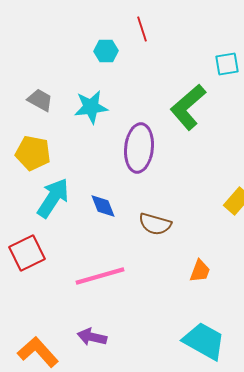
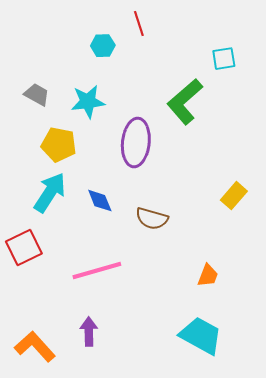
yellow pentagon: (33, 153) -> (59, 145), moved
orange trapezoid: (200, 271) -> (208, 276), moved
purple arrow: (92, 337) -> (89, 332), turned 76

